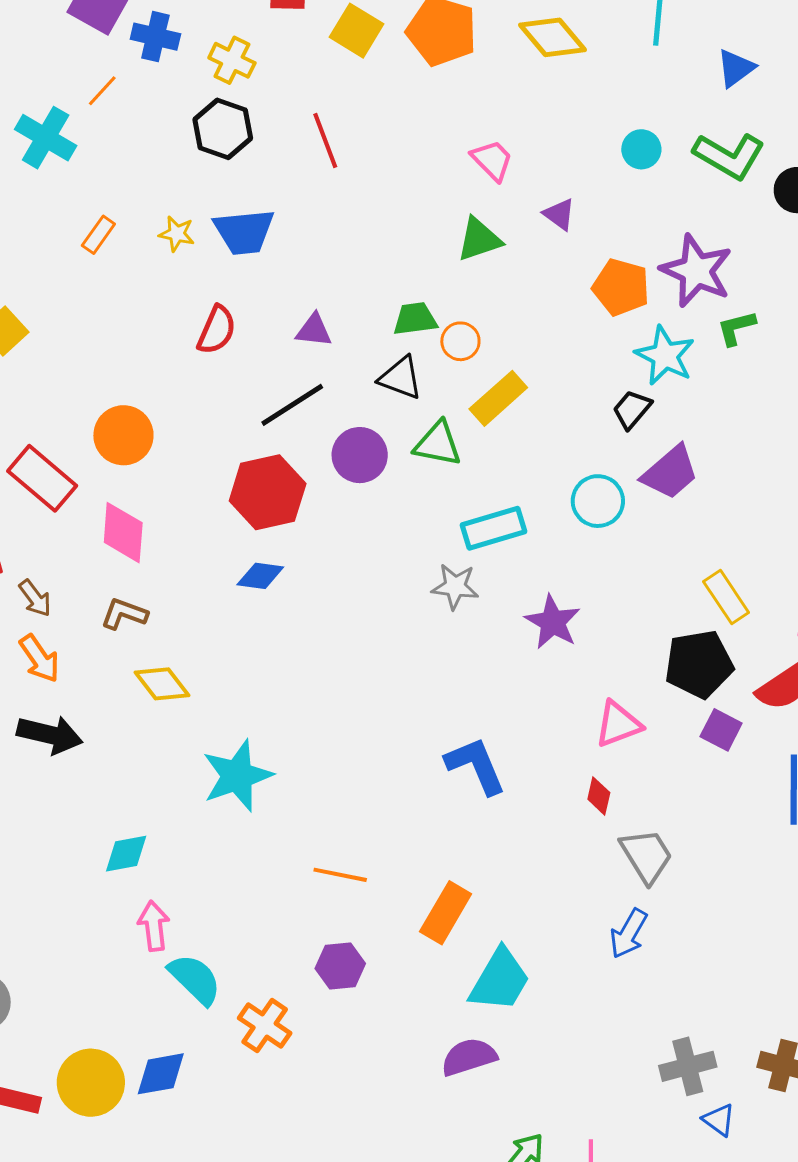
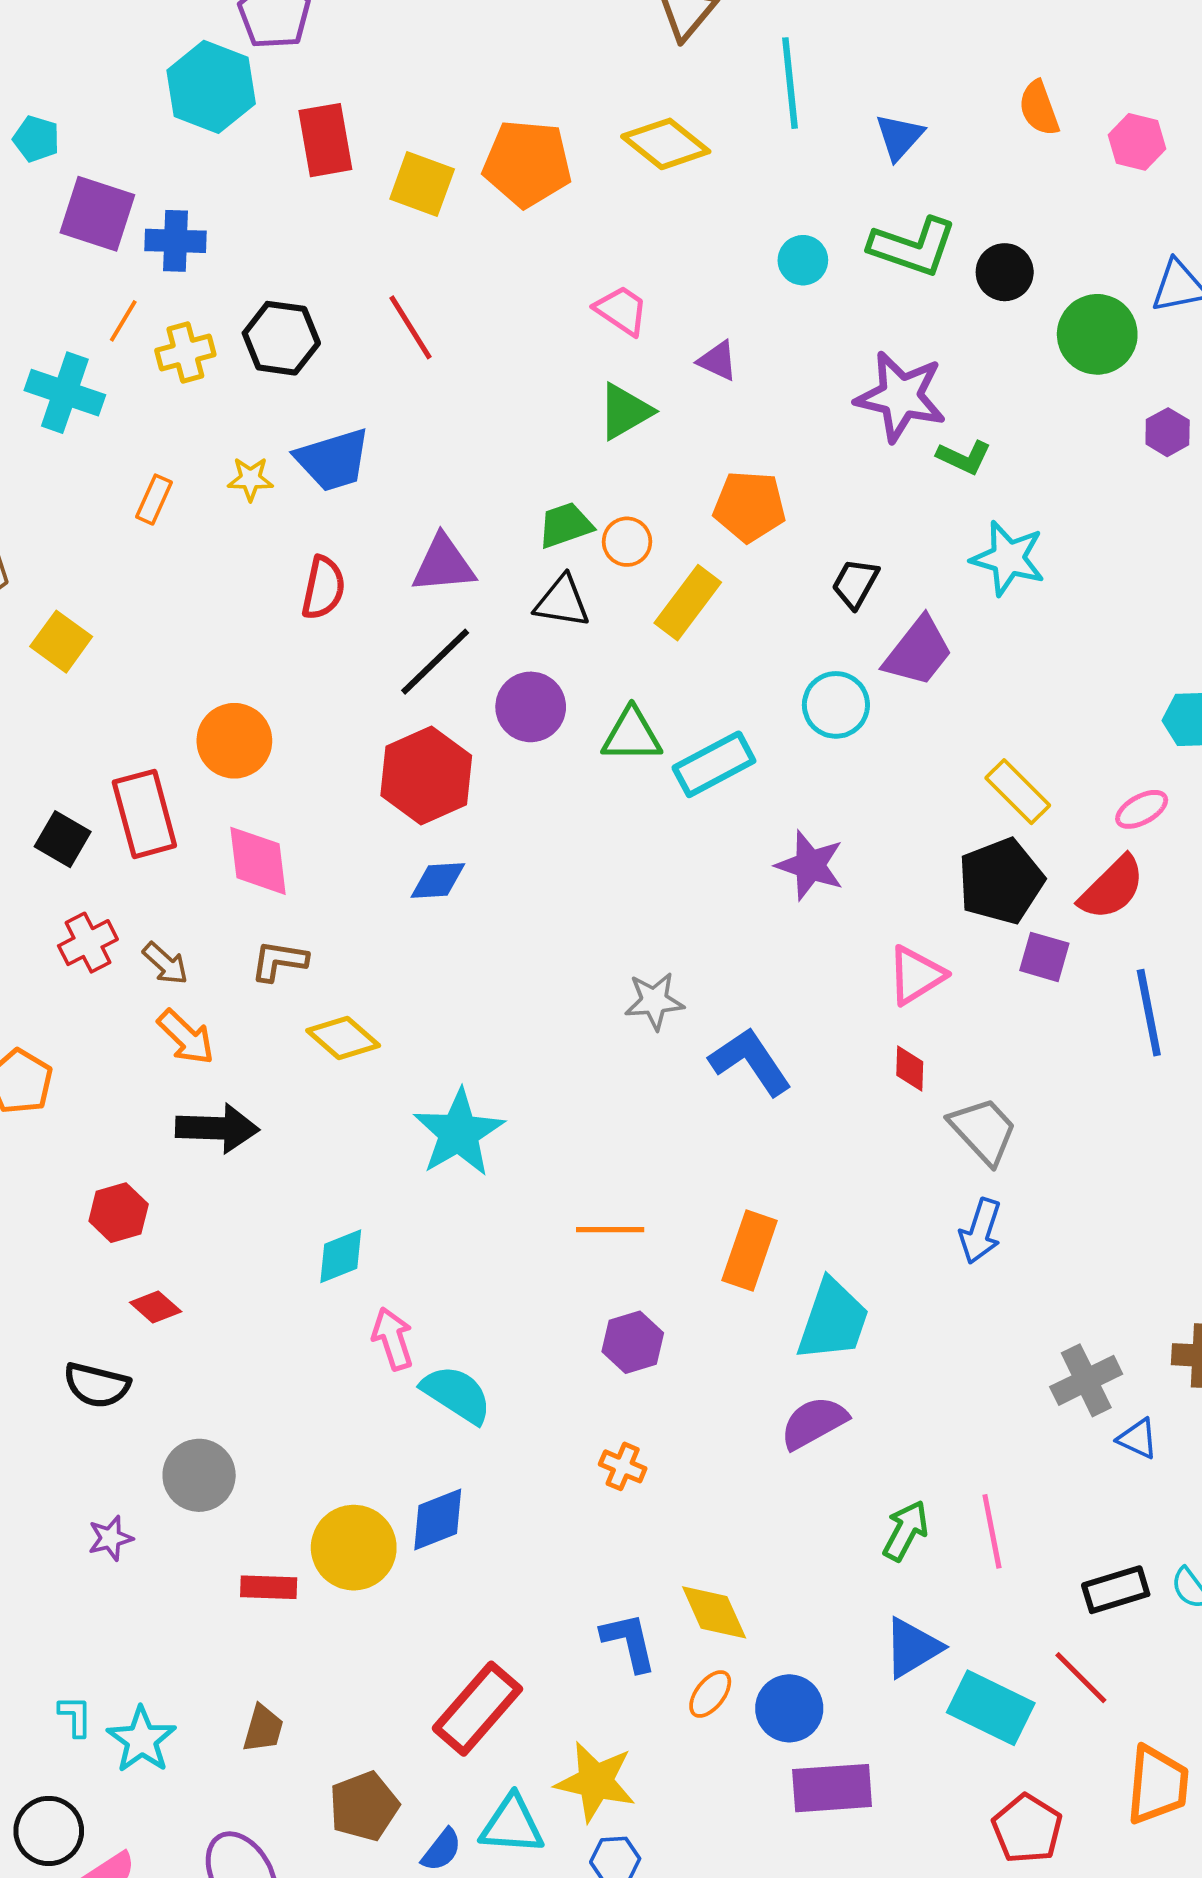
yellow cross: (232, 60) -> (185, 352), moved, turned -30
orange pentagon: (621, 287) -> (749, 506), moved
green L-shape: (736, 328) -> (964, 457), turned -129
purple triangle: (314, 330) -> (443, 564), size x1.4
cyan star: (665, 356) -> (1008, 558), moved
green triangle: (438, 444) -> (632, 735), moved
red rectangle: (42, 478) -> (144, 814), turned 46
gray star: (455, 587) -> (654, 1001), moved
orange cross: (265, 1026) -> (623, 1466), moved, size x0.7

